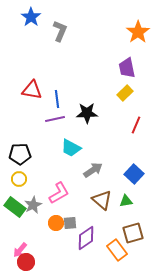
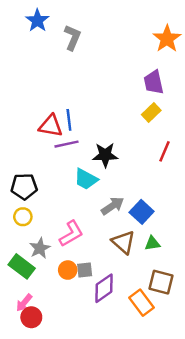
red triangle: (32, 90) -> (51, 126), moved
black star: (87, 113) -> (105, 155), moved
blue square: (134, 174) -> (142, 212), moved
green rectangle: (15, 207) -> (22, 266), moved
brown square: (133, 233) -> (161, 282), turned 30

